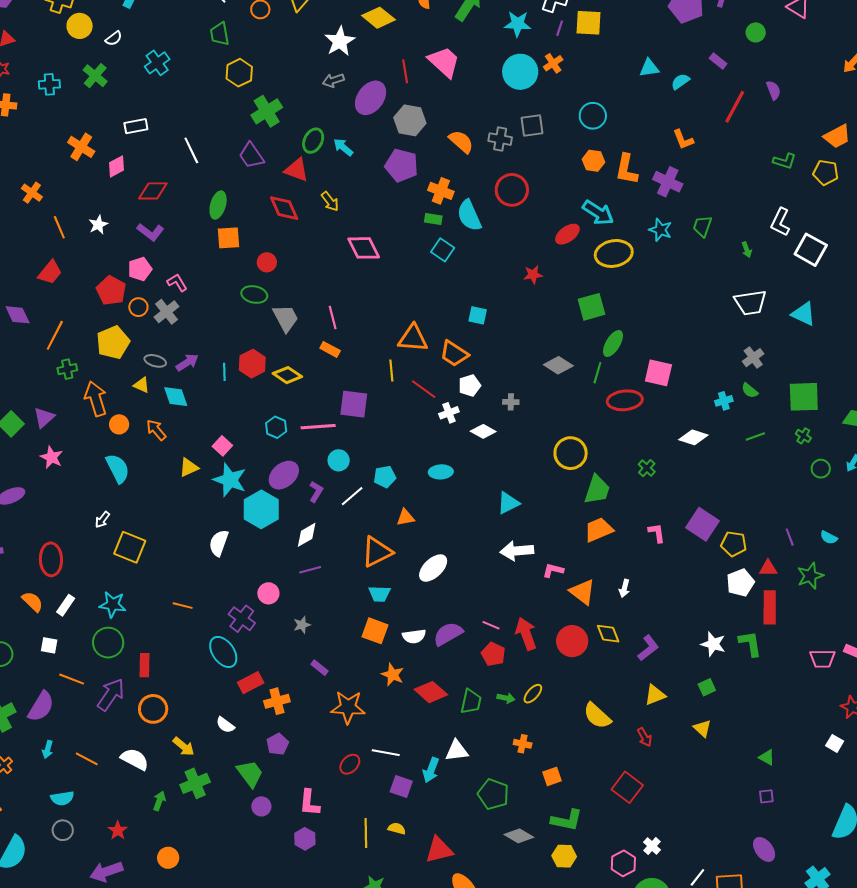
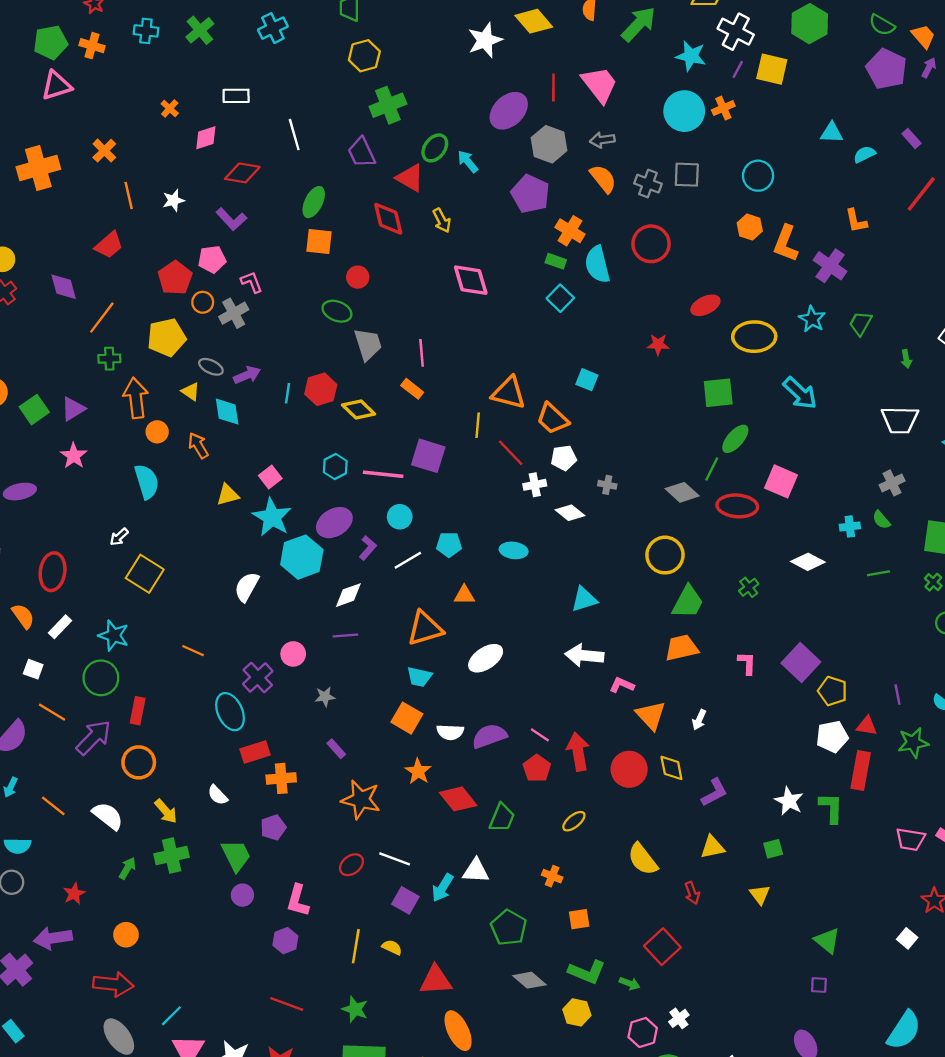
gray arrow: (333, 80) -> (602, 140), moved
orange cross: (81, 147) -> (170, 108), size x0.6
cyan arrow: (598, 213) -> (800, 393), moved
gray diamond: (558, 365) -> (682, 492), moved
green arrow: (506, 698) -> (630, 984), moved
green triangle: (767, 757) -> (827, 941), size x1.4

